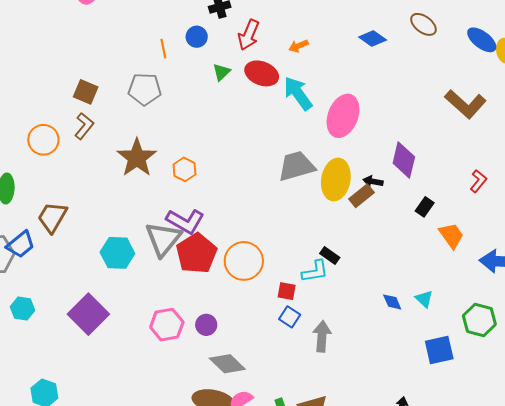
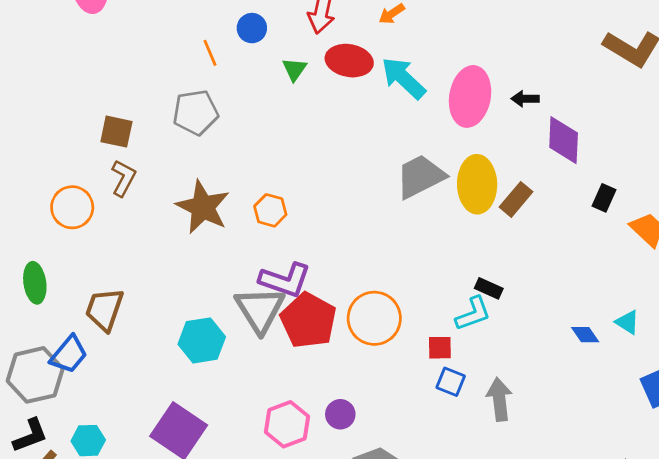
black arrow: (373, 181) -> (525, 99), moved

